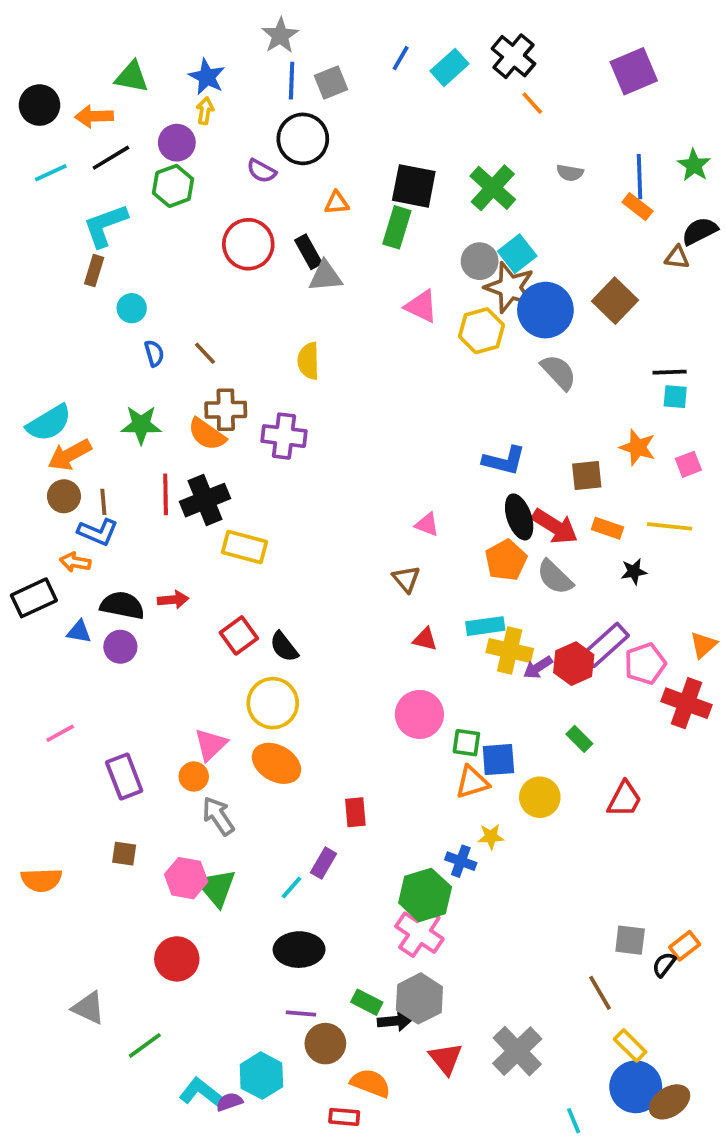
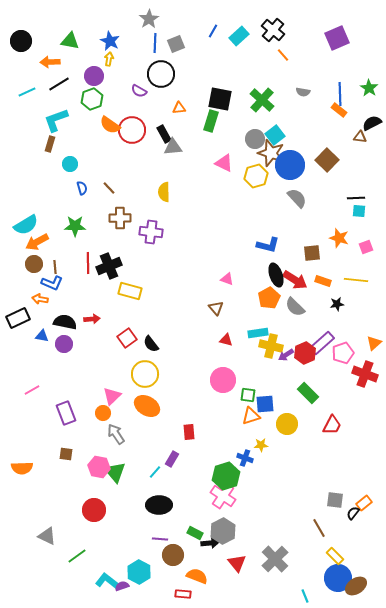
black circle: (40, 105) -> (21, 41), moved
orange semicircle: (207, 434) -> (110, 125), moved
green rectangle: (579, 739) -> (308, 393), size x1.5

